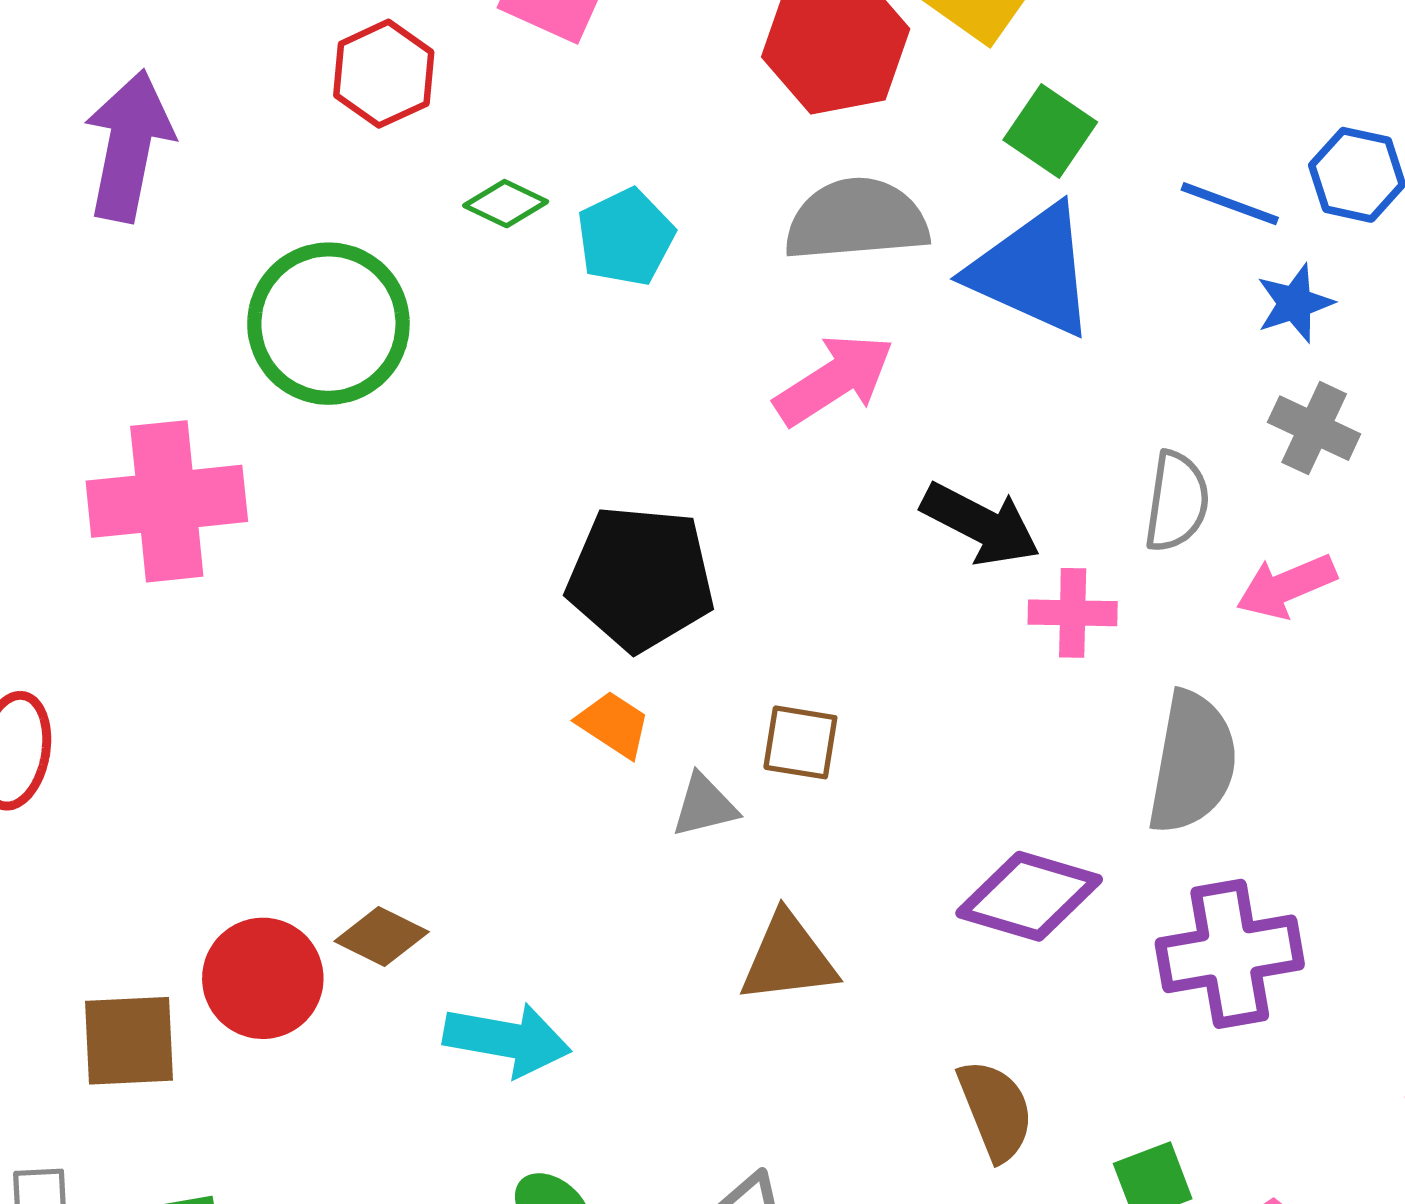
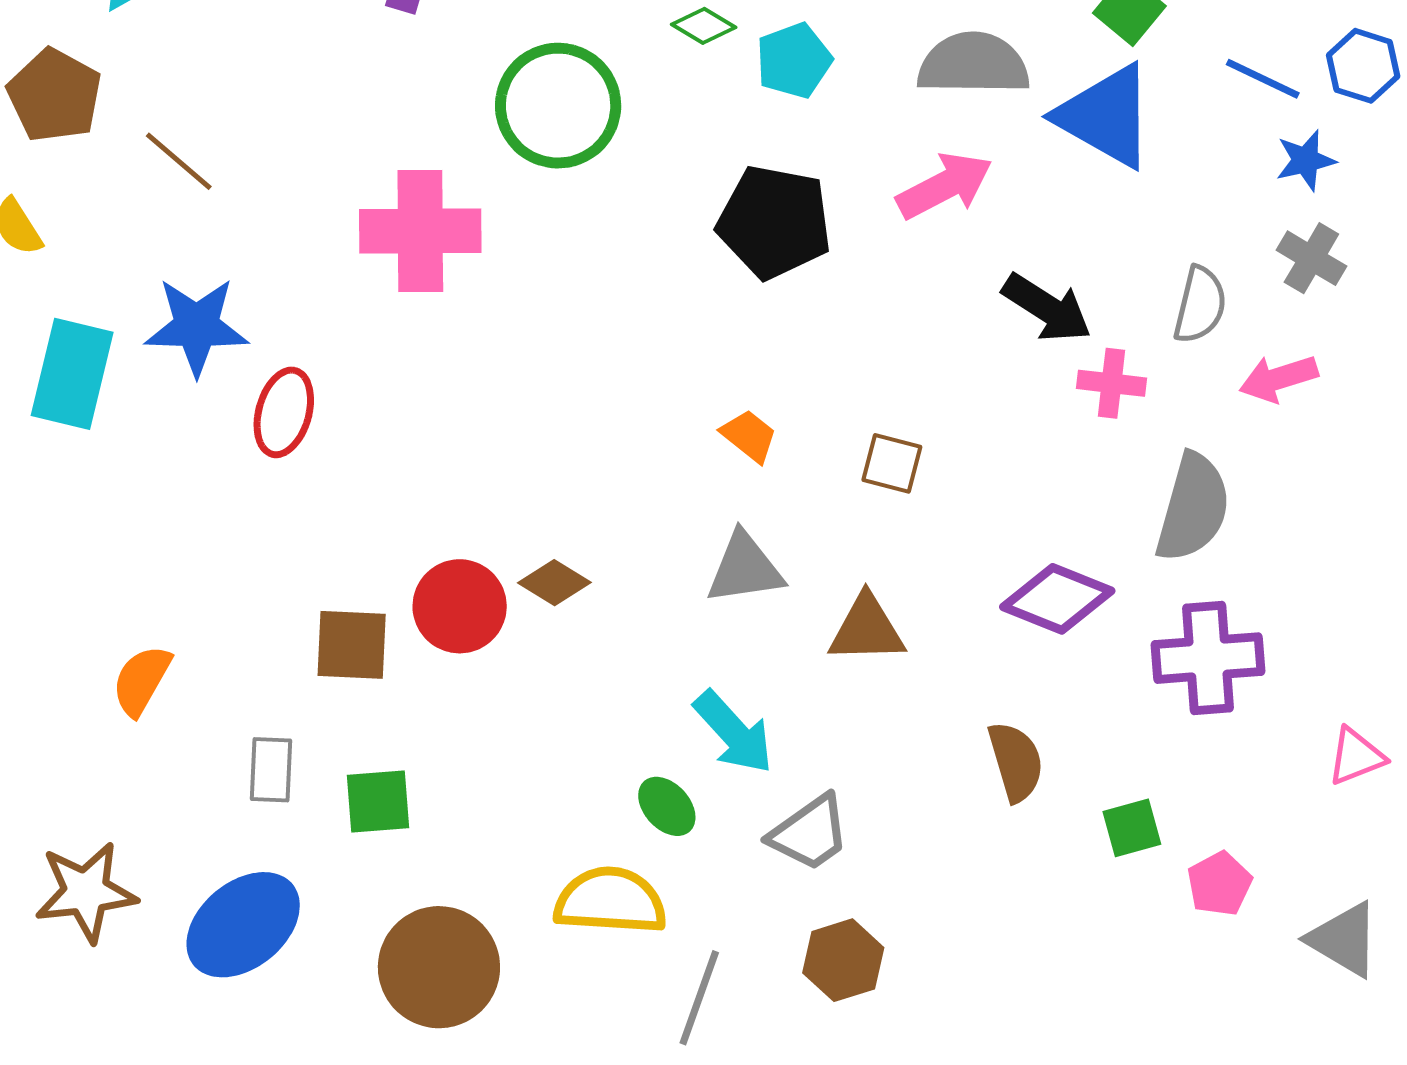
black pentagon: (641, 578) -> (774, 222), moved
gray triangle: (704, 806) -> (745, 568), moved, size x1.5
cyan arrow: (507, 1040) -> (734, 732), moved, turned 32

